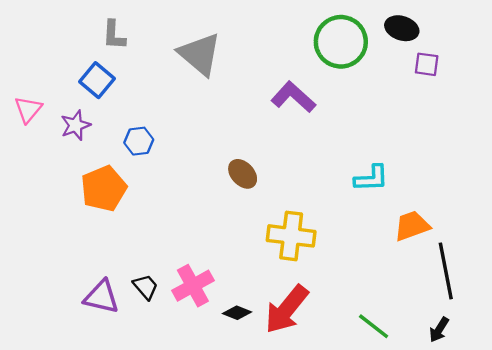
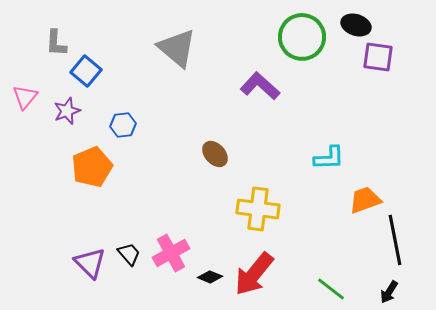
gray L-shape: (114, 35) -> (56, 43), moved
purple square: (427, 64) -> (378, 57), size x1.4
purple triangle: (102, 297) -> (90, 263), turned 32

